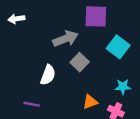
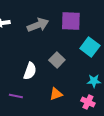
gray arrow: (66, 39) -> (38, 25), moved
orange triangle: (90, 102) -> (56, 94), moved

